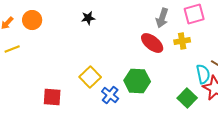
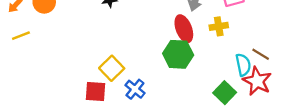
red ellipse: (152, 43) -> (184, 29), turned 30
green hexagon: (137, 81) -> (178, 54), moved
red square: (52, 97) -> (95, 92), moved

